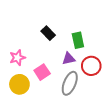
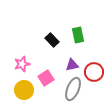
green rectangle: (78, 40) -> (78, 35), moved

